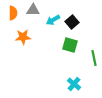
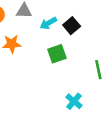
green square: (70, 45) -> (57, 54), moved, turned -35

